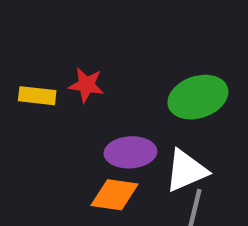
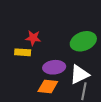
yellow rectangle: (37, 96) -> (23, 52), moved

